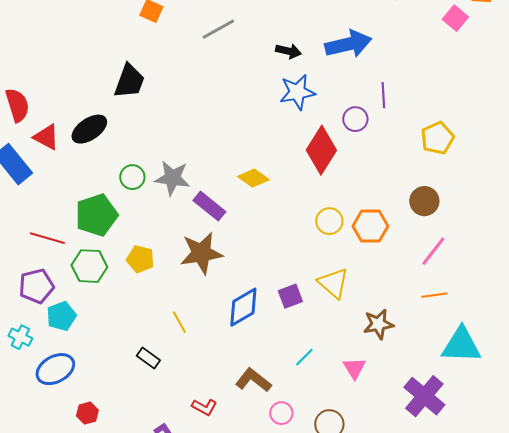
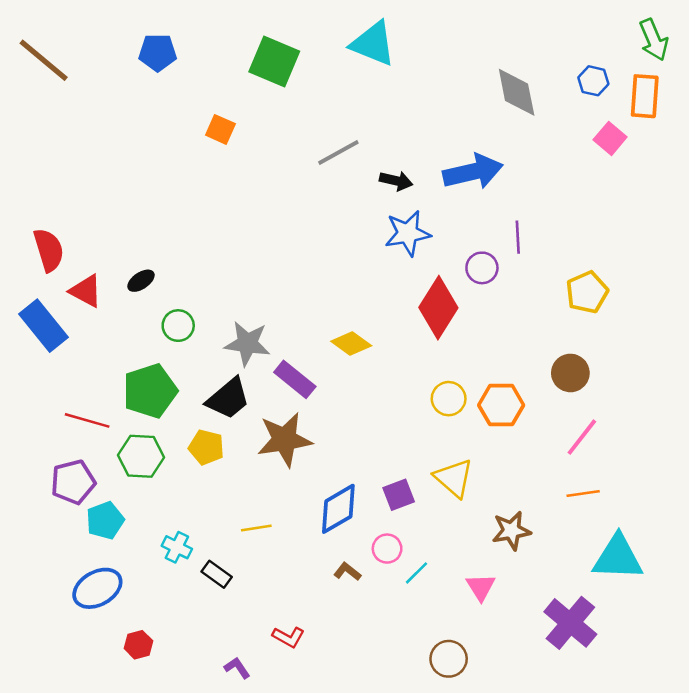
gray line: (218, 29) -> (338, 153), moved
black trapezoid: (129, 81) -> (228, 399), moved, turned 30
black ellipse: (89, 129) -> (141, 281), size x0.6
green circle: (132, 177) -> (178, 326), moved
yellow line: (179, 322) -> (256, 528), turned -70
cyan cross: (20, 337) -> (177, 547), moved
brown L-shape: (253, 380) -> (347, 572), moved, size x0.6
pink circle: (281, 413) -> (387, 549), moved

